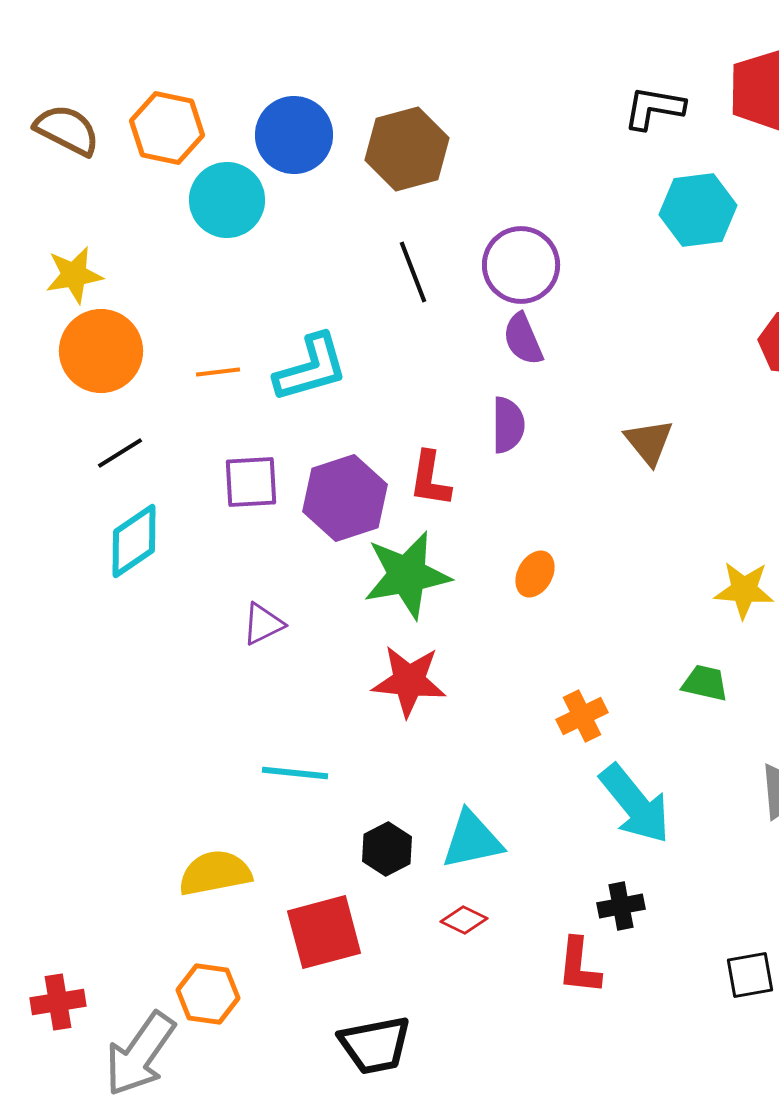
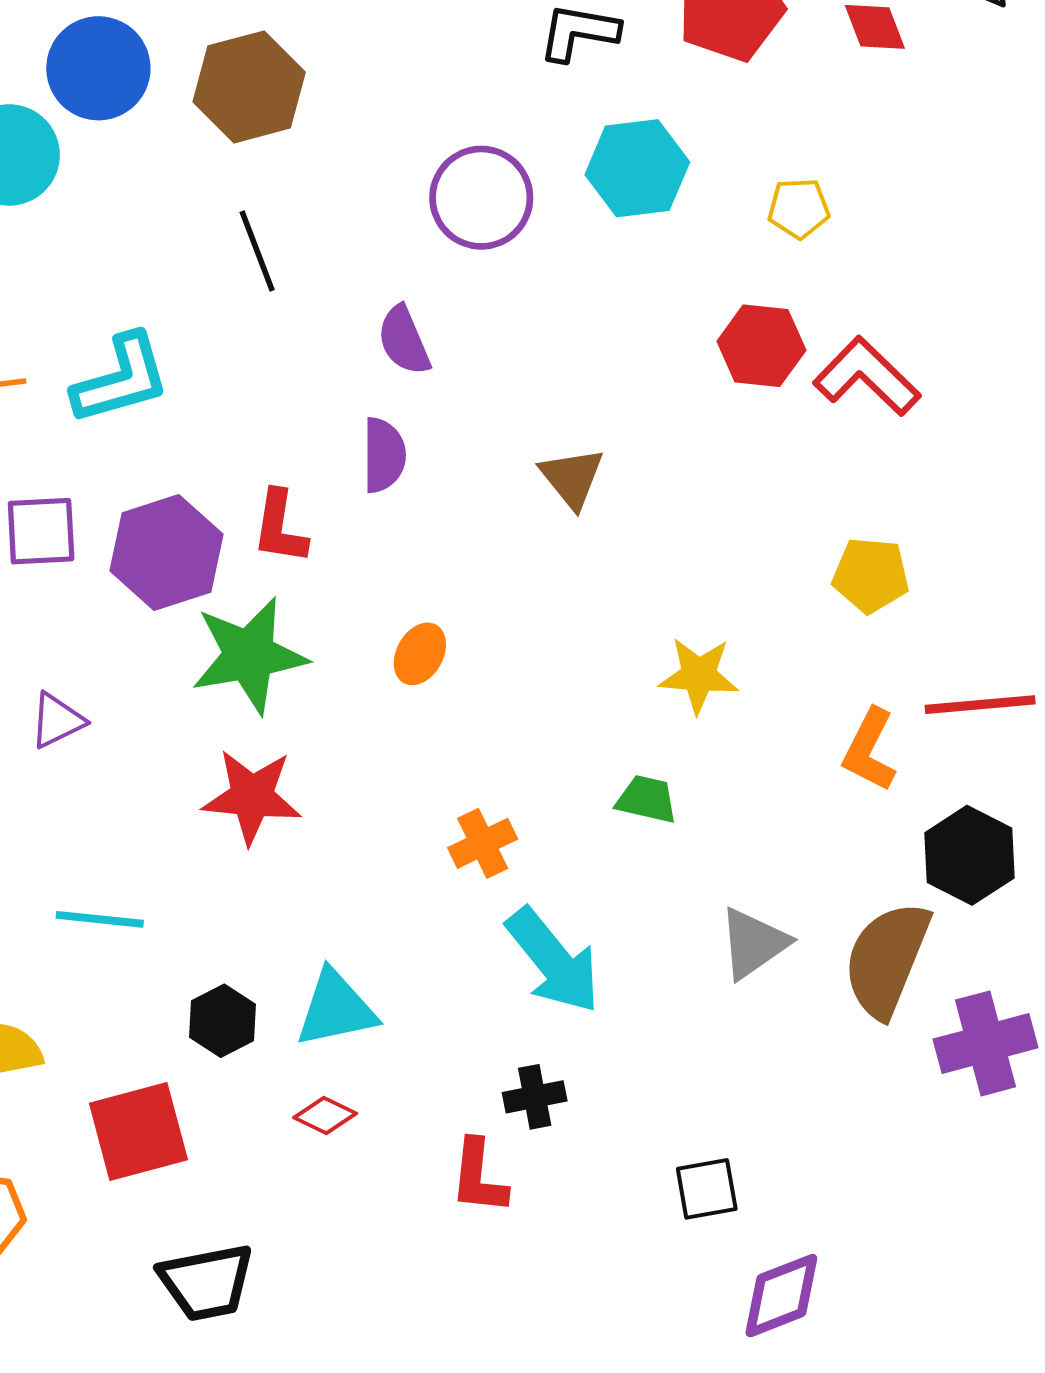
purple circle: (521, 265) -> (481, 198), moved

